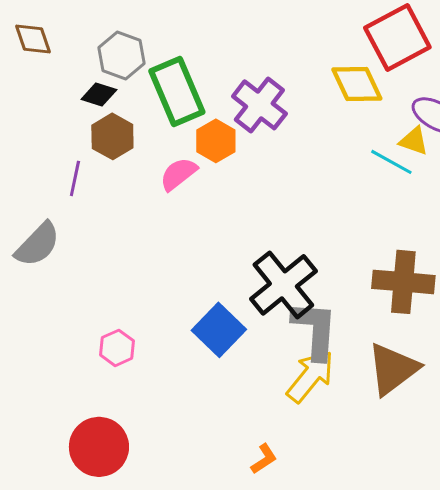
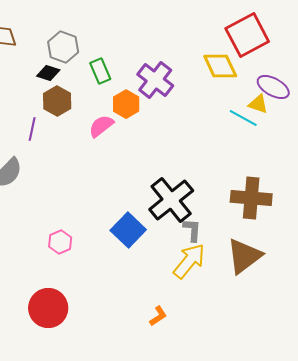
green rectangle: (177, 91) -> (100, 71), size x0.6
gray L-shape: (315, 330) -> (192, 230), size x0.6

